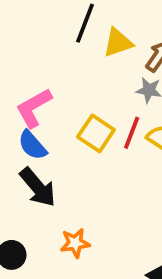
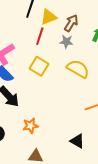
red line: (132, 133) -> (40, 36), moved

